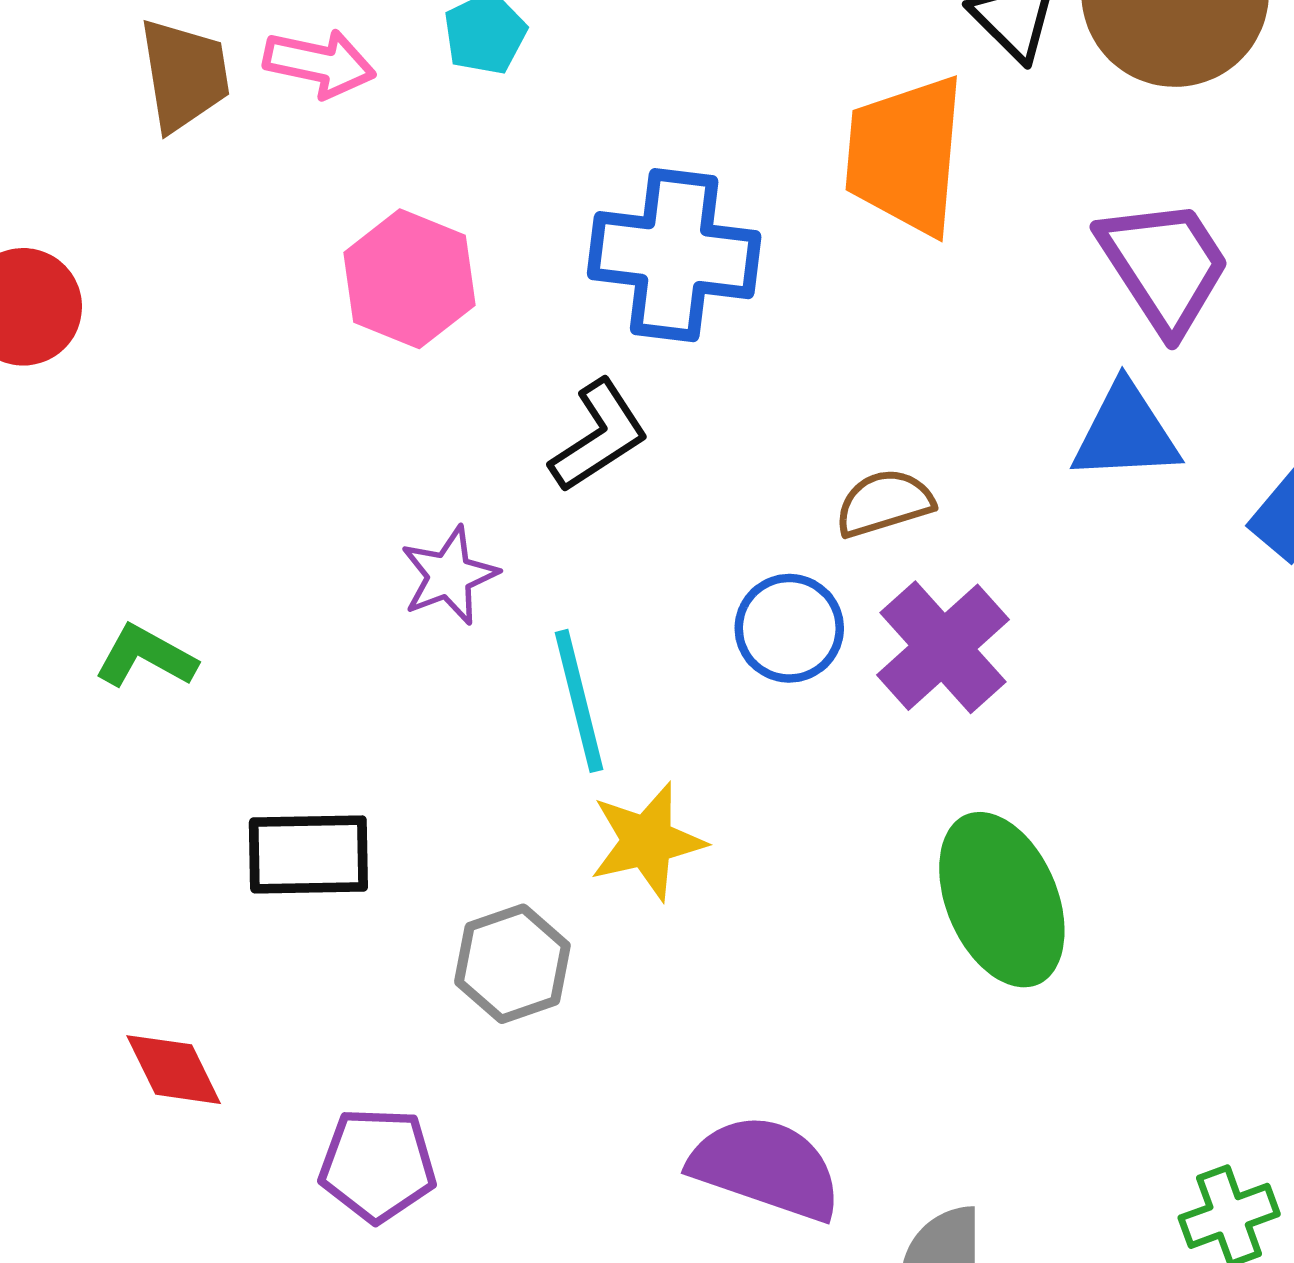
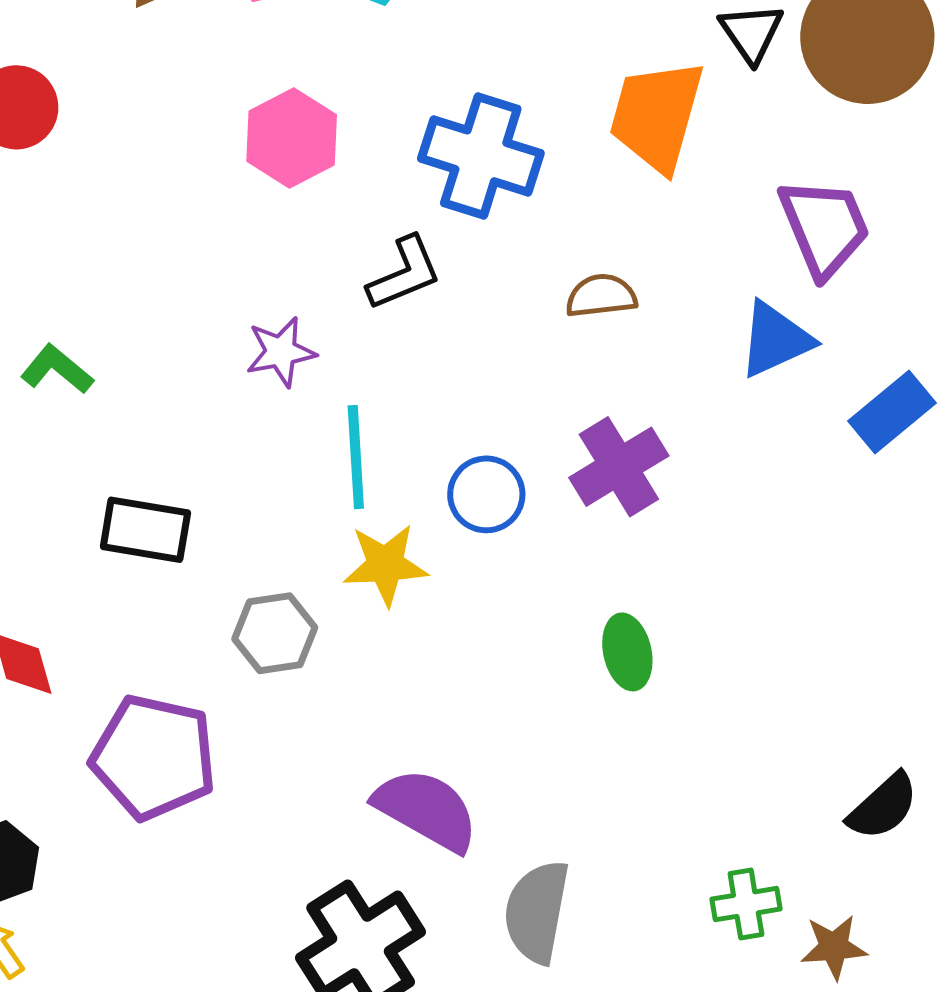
blue triangle: (1126, 433) -> (775, 340), turned -32
brown semicircle: (884, 503) -> (601, 296), moved
blue circle: (789, 628) -> (486, 494), moved
green ellipse: (1002, 900) -> (627, 652), size x0.6
purple pentagon: (378, 1165) -> (154, 757), size x1.5

